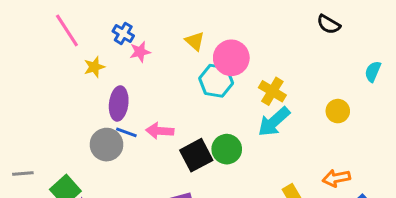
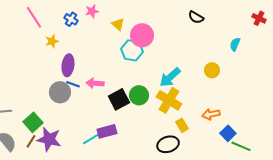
black semicircle: (329, 24) -> (196, 17), moved
pink star: (140, 52) -> (92, 11), moved
yellow cross: (272, 91) -> (169, 100), moved, size x1.4

